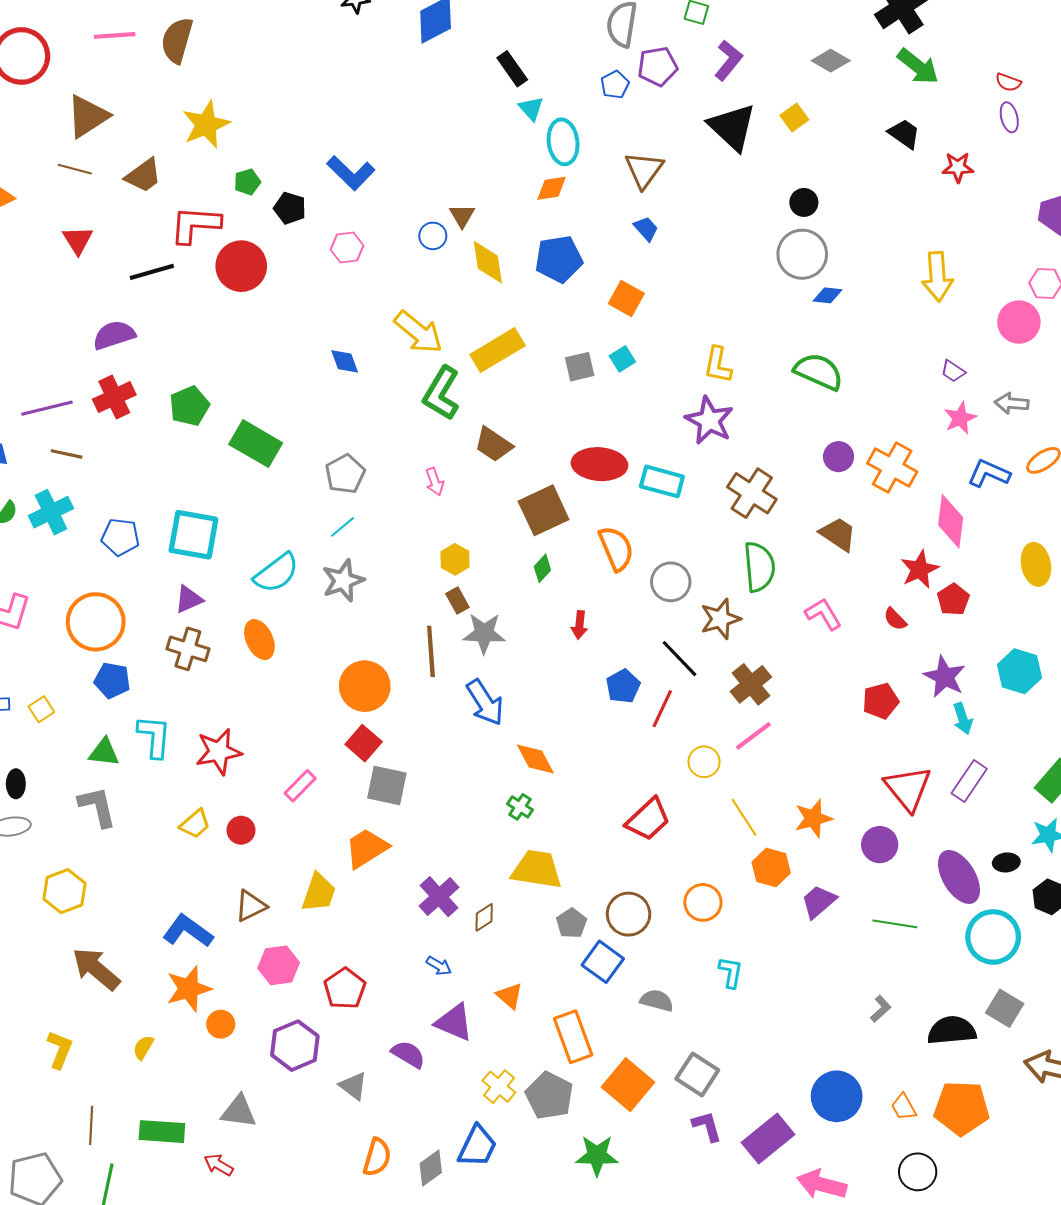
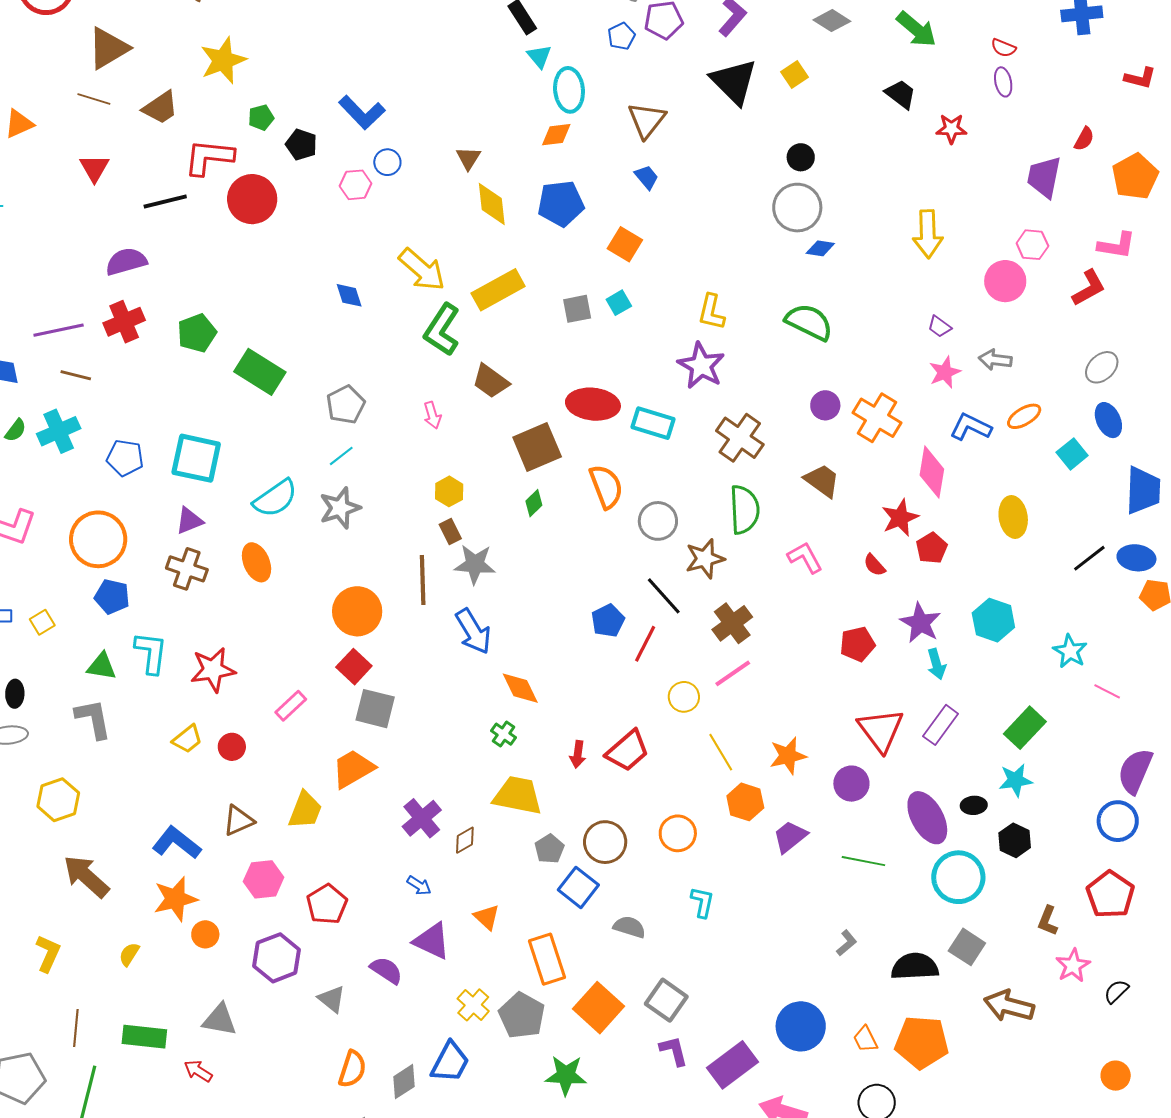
blue circle: (433, 236) -> (387, 162), moved
red arrow: (579, 625) -> (578, 754), moved

